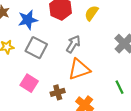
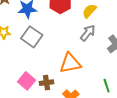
gray arrow: (73, 44) -> (88, 33), moved
pink square: (29, 83) -> (26, 81), moved

